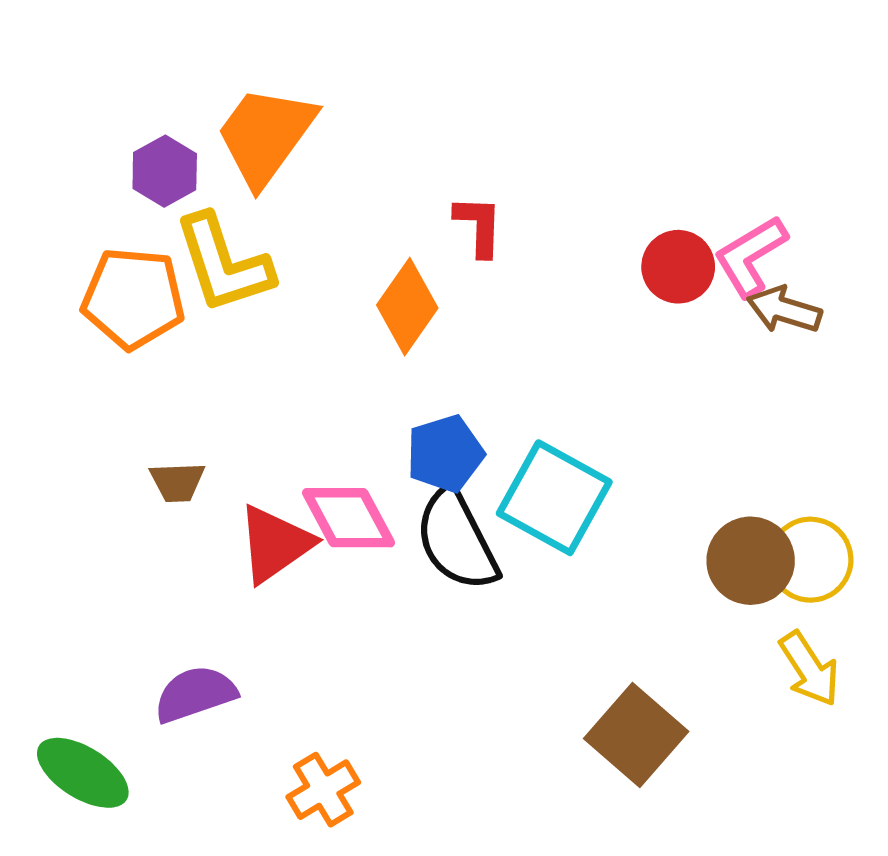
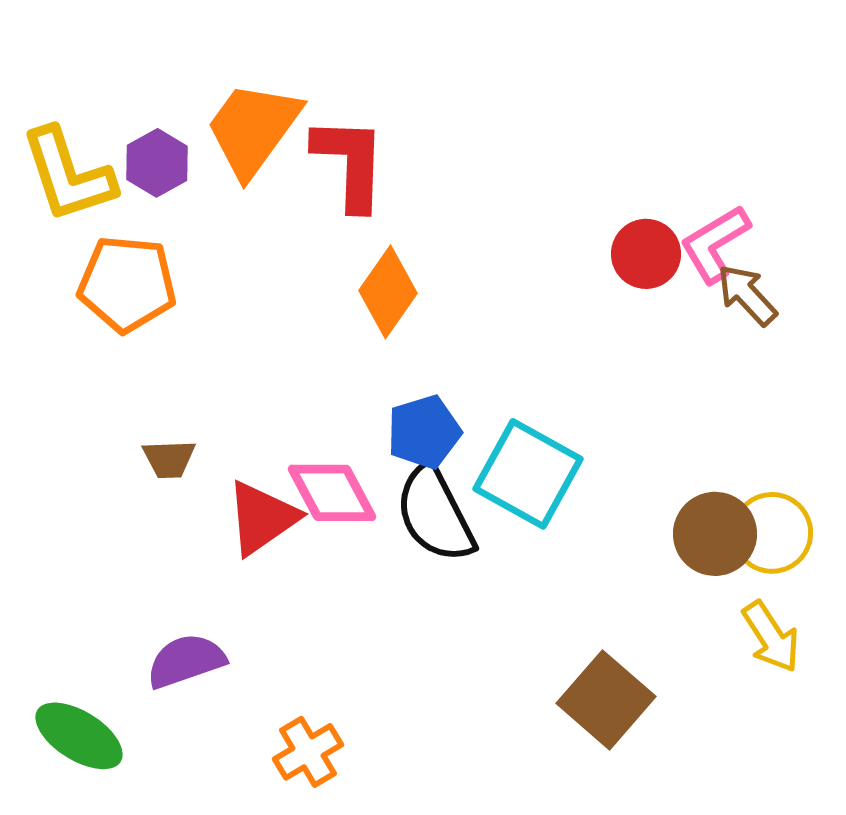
red L-shape: (479, 226) -> (350, 163), moved, size x1.6
yellow L-shape: (224, 264) -> (68, 175), moved
brown arrow: (784, 310) -> (747, 295), turned 30

